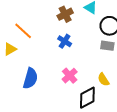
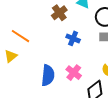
blue cross: (65, 41) -> (73, 38), moved
blue semicircle: (30, 78) -> (48, 75), moved

